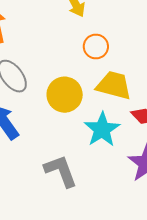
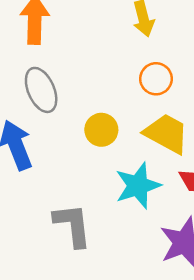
yellow circle: (65, 95) -> (101, 130), size x0.7

